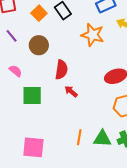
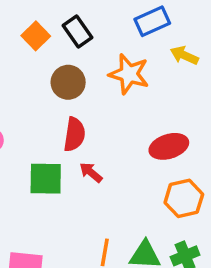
brown circle: (39, 45) -> (68, 82), moved
green square: (32, 95) -> (46, 179), moved

